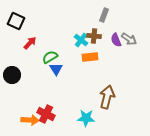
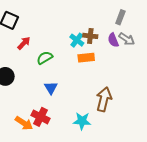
gray rectangle: (104, 15) -> (120, 17), moved
blue triangle: (56, 69) -> (51, 88), moved
orange arrow: (30, 120) -> (24, 123), turned 30

